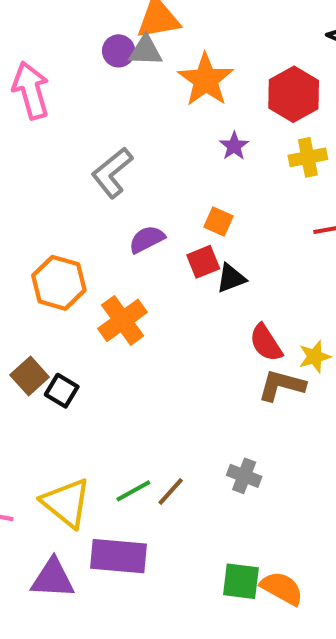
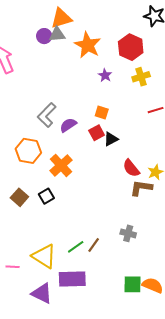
gray L-shape: (112, 173) -> (47, 115), moved
black square: (62, 391) -> (46, 196), moved, turned 35
purple triangle: (53, 578) -> (42, 293), turned 30

